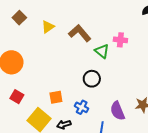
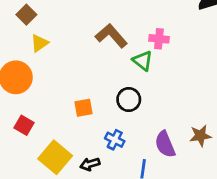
yellow triangle: (48, 27) -> (39, 43), moved
pink cross: (120, 40) -> (159, 39), moved
orange square: (56, 97) -> (84, 108), moved

